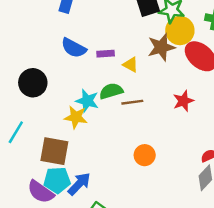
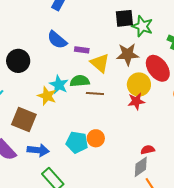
yellow circle: (180, 31) -> (139, 84), moved
yellow triangle: (130, 65) -> (100, 63), size x1.5
cyan pentagon: (57, 180) -> (77, 142), moved
blue arrow: (79, 184) -> (38, 150), turned 40

